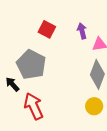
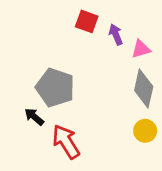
red square: (47, 29) -> (87, 21), moved

